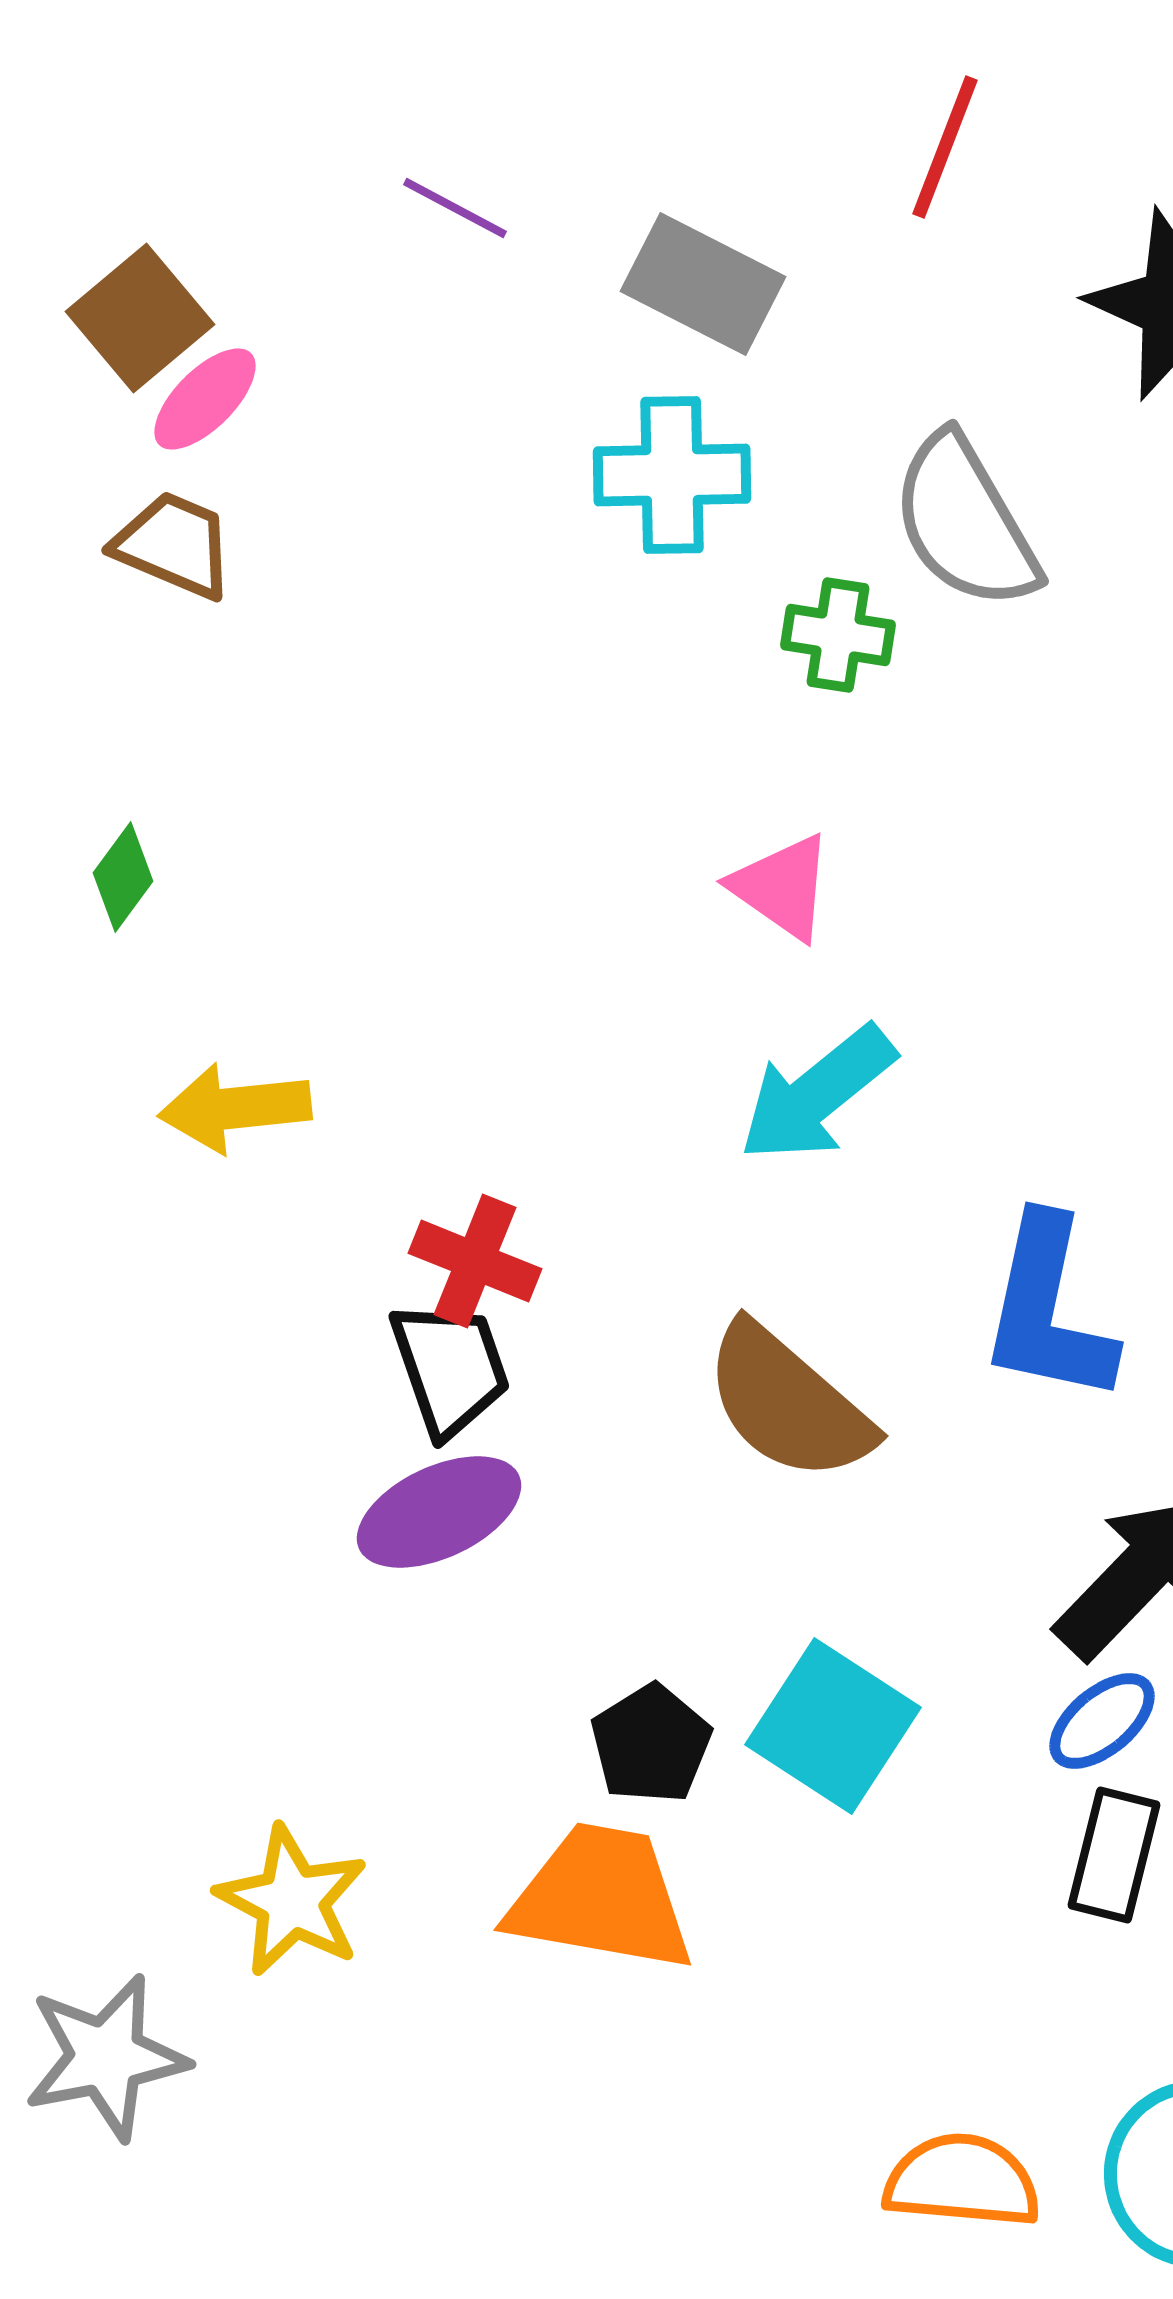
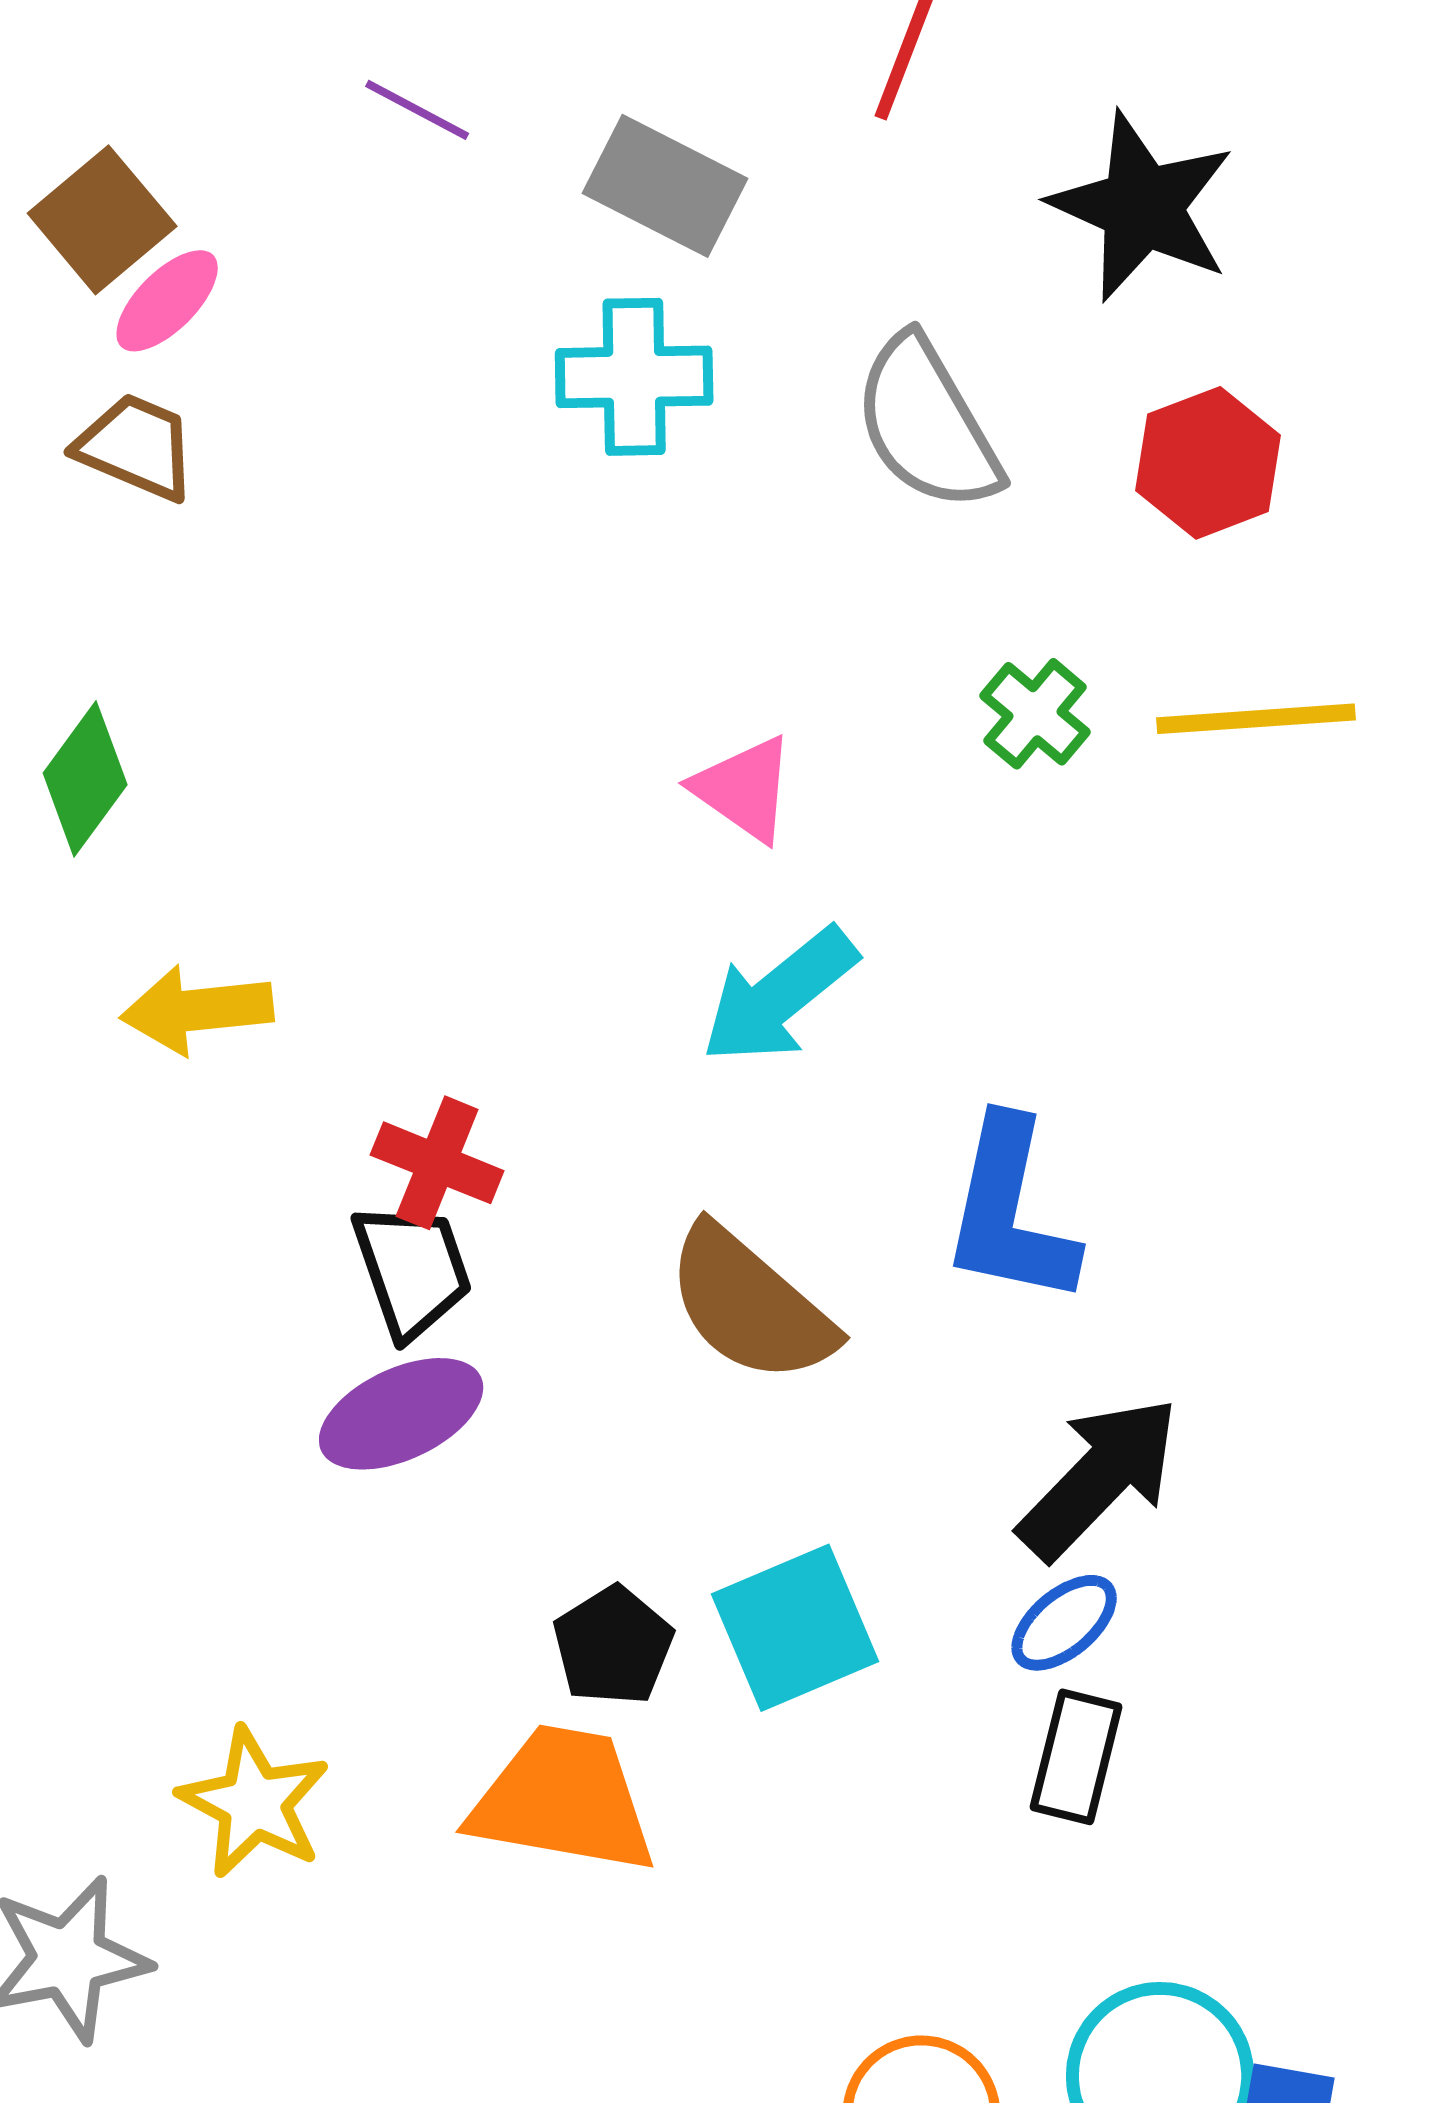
green cross: (838, 635) -> (1035, 714), moved, turned 31
green diamond: (123, 877) -> (85, 779), size x1.4
cyan square: (833, 1726) -> (795, 1628), turned 34

